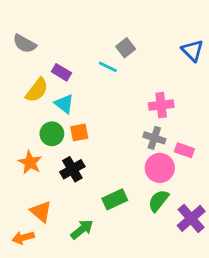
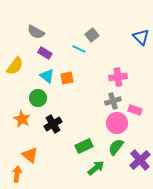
gray semicircle: (25, 44) -> (36, 32), moved
yellow semicircle: (37, 90) -> (15, 66), moved
orange square: (79, 132) -> (67, 78), moved
gray cross: (154, 138) -> (113, 101), turned -35
green arrow: (82, 229) -> (96, 168), moved
orange arrow: (23, 238) -> (17, 174), turned 112

